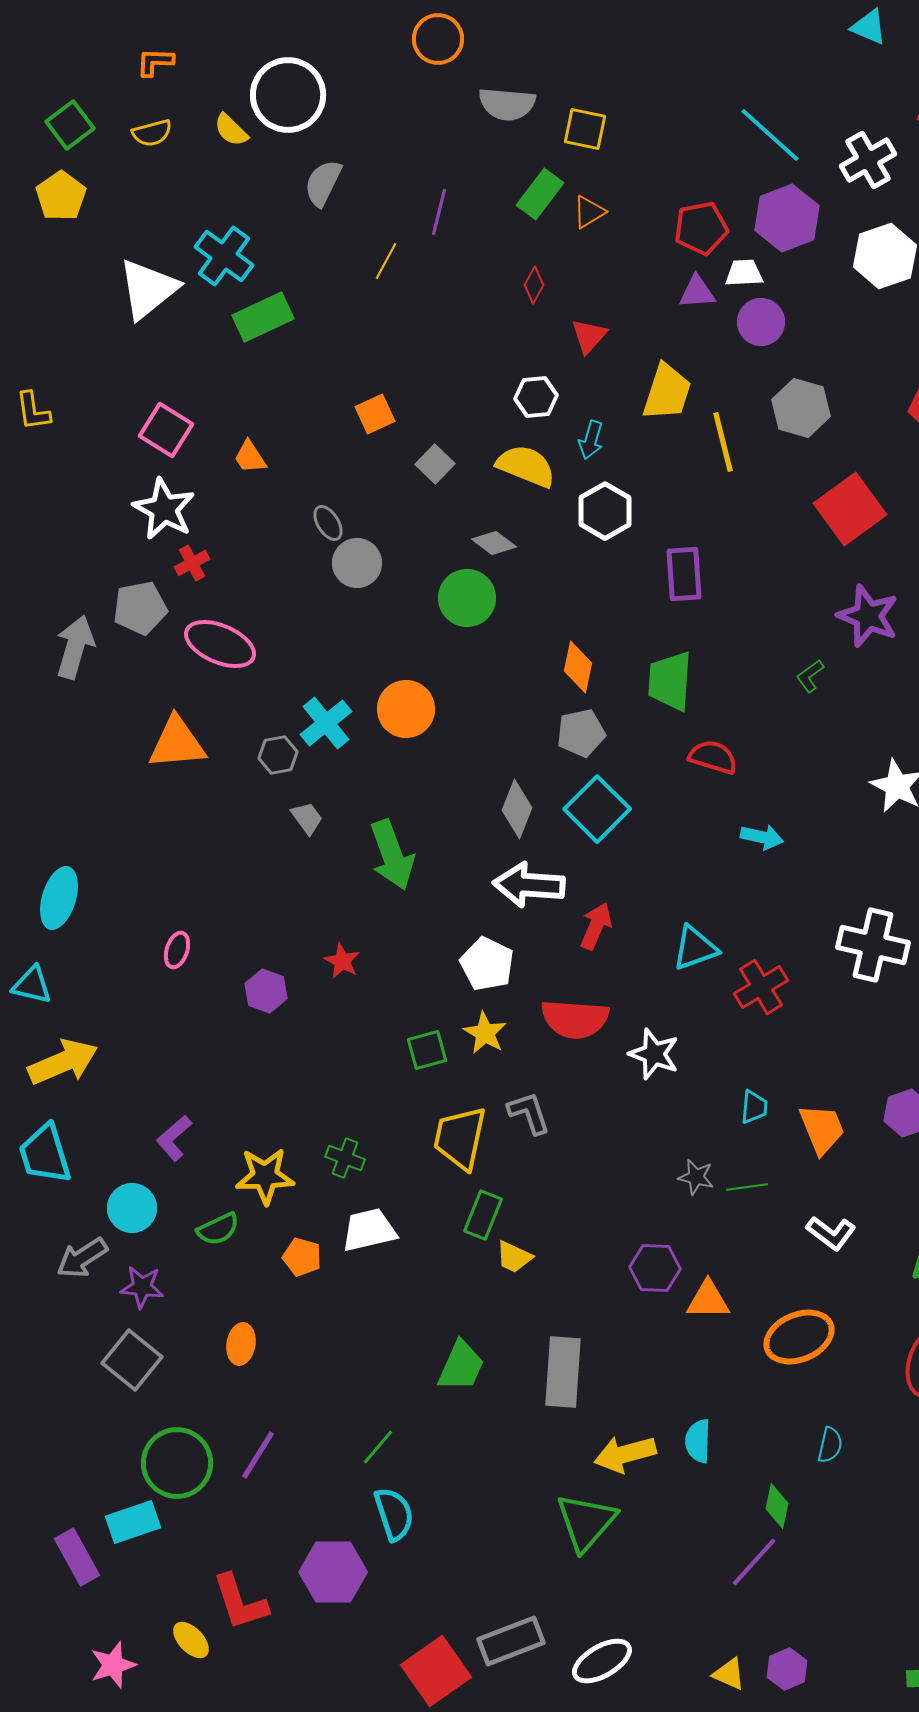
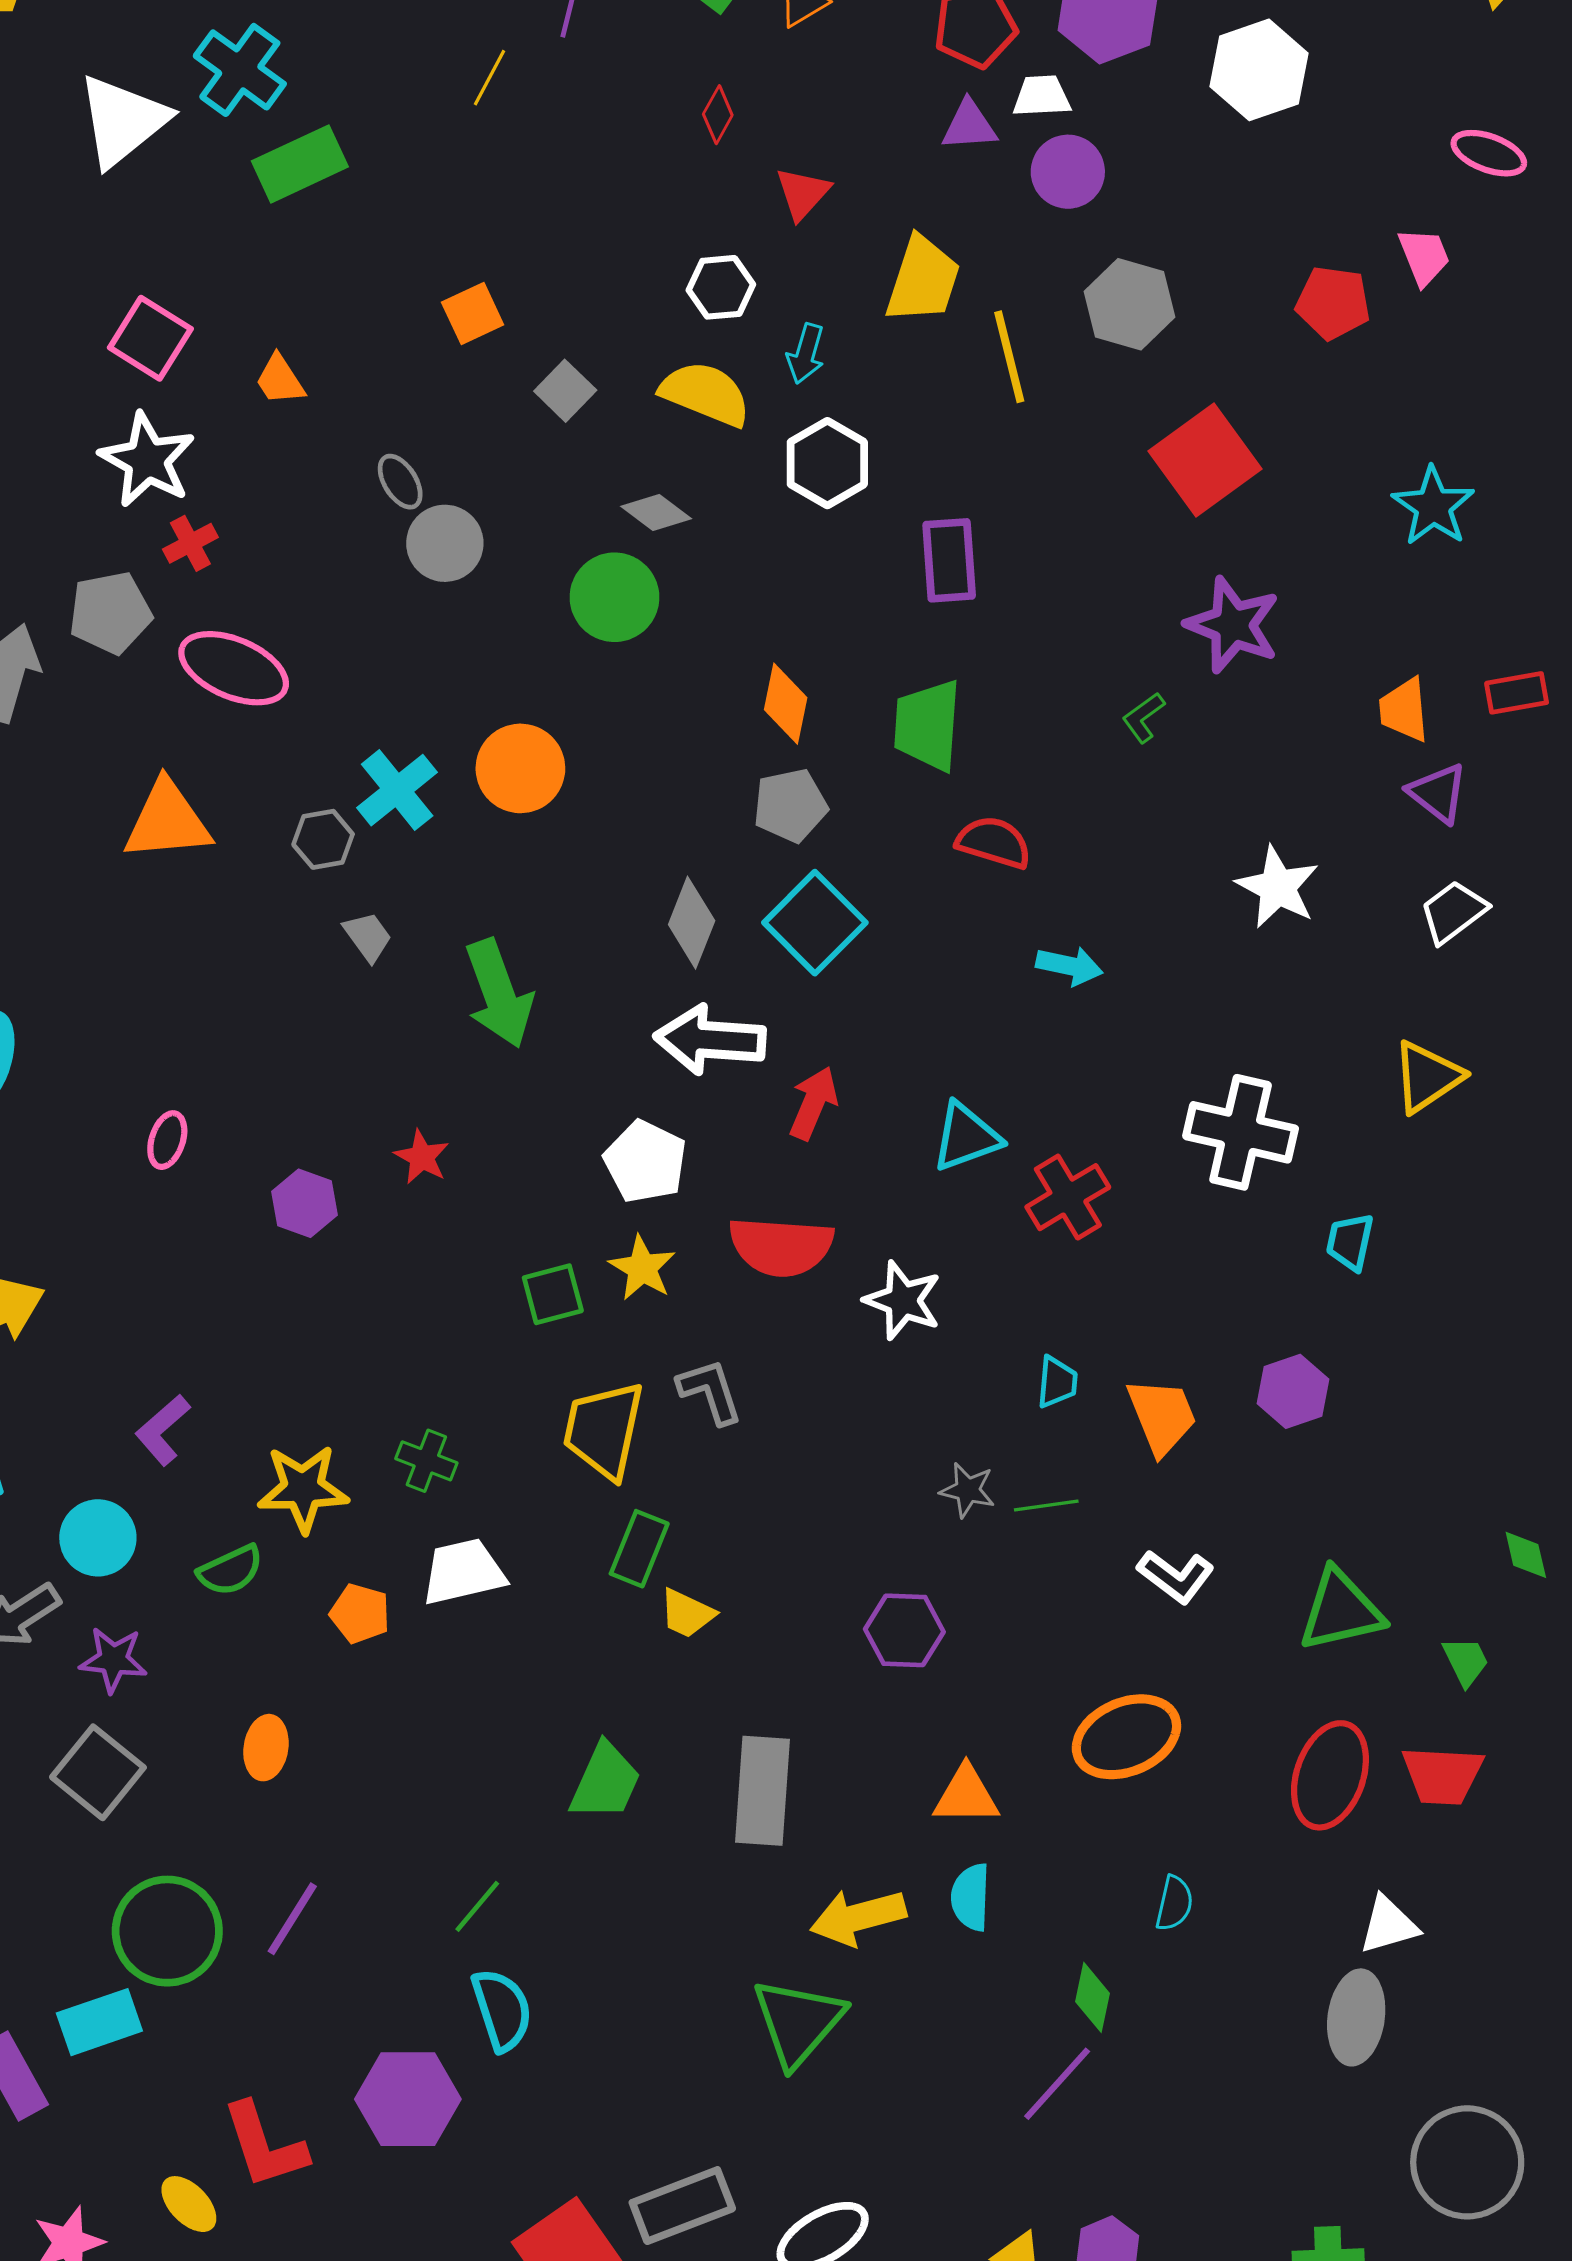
orange triangle: (708, 1300) -> (966, 1795), moved

